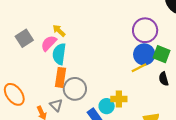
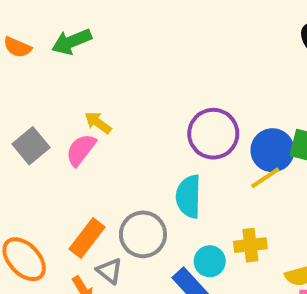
purple circle: (145, 30) -> (213, 134), moved
cyan semicircle: (59, 54) -> (189, 196), moved
orange rectangle: (61, 77) -> (87, 238), moved, turned 36
yellow cross: (119, 99) -> (250, 245), moved

